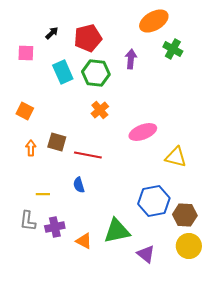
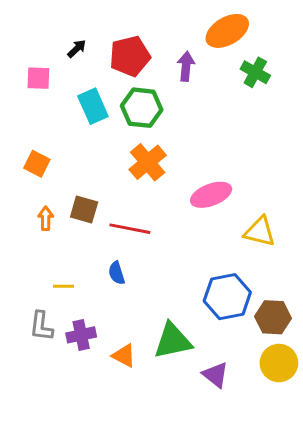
purple arrow: (131, 59) -> (186, 66), moved
orange cross: (100, 110) -> (148, 162), size x1.4

